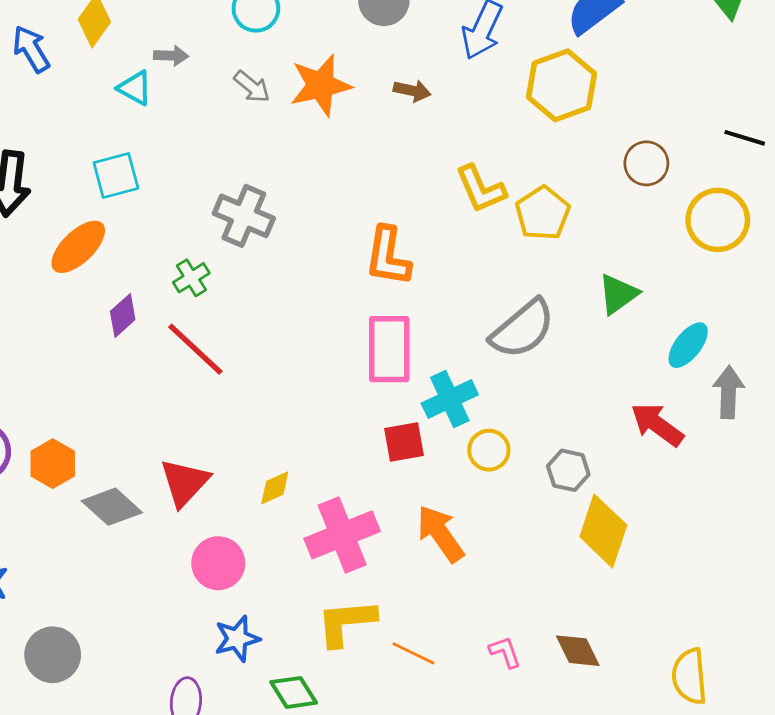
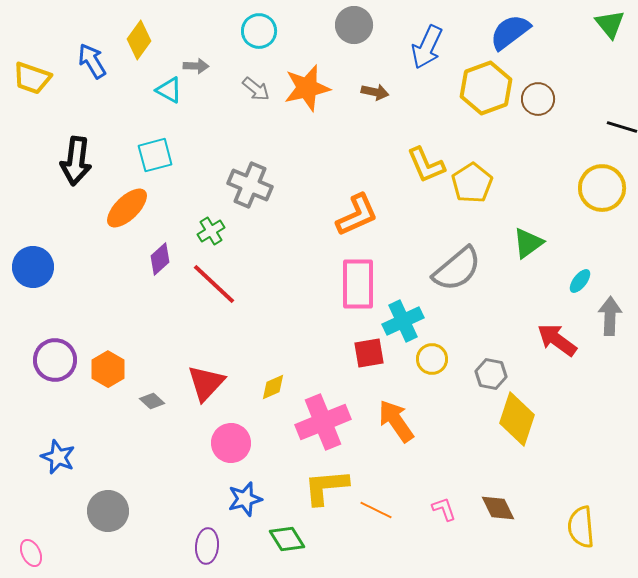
brown circle: (646, 163) -> (538, 99), moved
orange L-shape: (388, 256) -> (357, 215), turned -123
cyan ellipse: (688, 345) -> (580, 281), size x0.7
gray diamond: (112, 507) -> (152, 401), size x0.6

